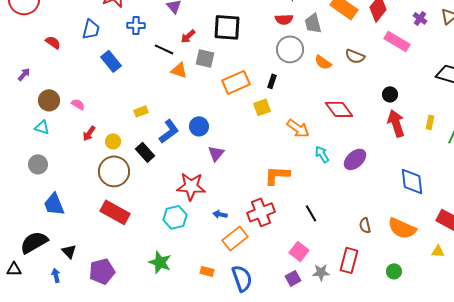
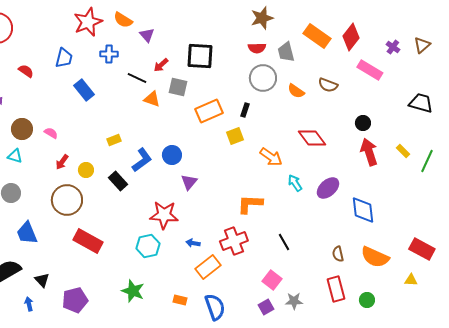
yellow rectangle: (430, 122) -> (403, 151), turned -56
brown circle: (114, 171) -> (67, 200), moved
blue diamond: (412, 181) -> (363, 210), moved
red rectangle: (349, 260) -> (336, 289), moved, turned -30

